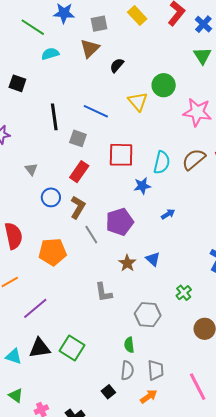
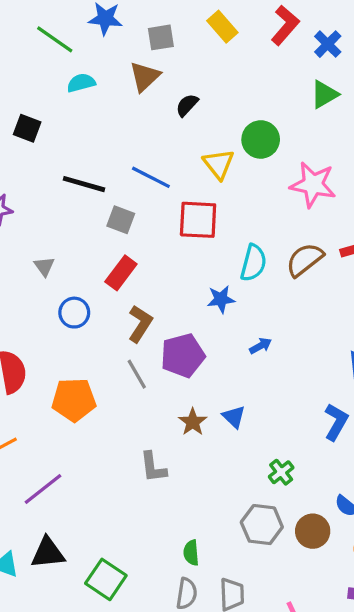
green triangle: (202, 56) -> (324, 94), turned 30
black line: (54, 117) -> (84, 184), turned -68
red square: (121, 155) -> (198, 220), moved
brown L-shape: (78, 207) -> (140, 324), moved
gray hexagon: (148, 315) -> (262, 525), moved
green square: (72, 348) -> (106, 579), moved

